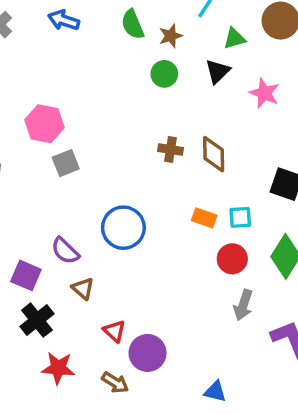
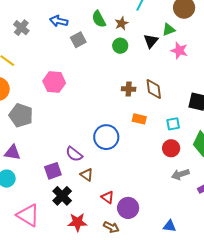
green triangle: (234, 38) -> (169, 30), moved
gray square: (66, 163) -> (78, 40), moved
orange rectangle: (204, 218) -> (139, 119), moved
purple square: (26, 275) -> (53, 171), turned -36
gray arrow: (243, 305) -> (180, 174), turned 60

